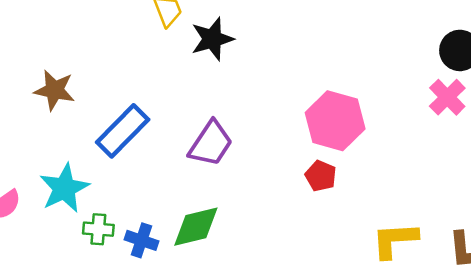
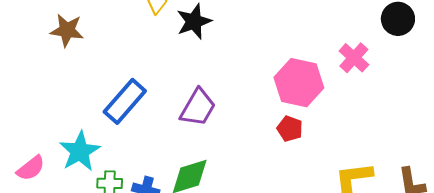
brown star: (54, 90) -> (67, 30), moved
pink cross: (447, 97) -> (354, 58), moved

